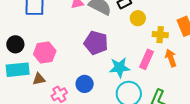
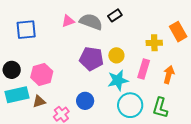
yellow circle: (138, 18) -> (116, 55), moved
orange arrow: (171, 58) -> (169, 75), moved, turned 42

